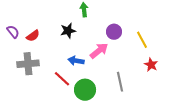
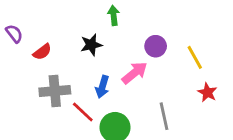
purple semicircle: (13, 32) -> (14, 34), moved
blue arrow: (76, 61) -> (102, 87), turned -84
gray cross: (28, 64) -> (55, 91), moved

